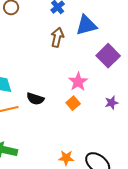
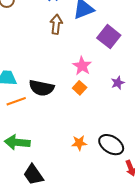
black semicircle: (35, 99) -> (42, 88), size x1.4

